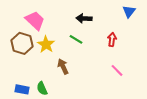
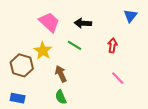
pink trapezoid: (35, 20) -> (49, 22), moved
brown hexagon: (22, 43) -> (22, 65), moved
green semicircle: (42, 88) -> (61, 97), moved

